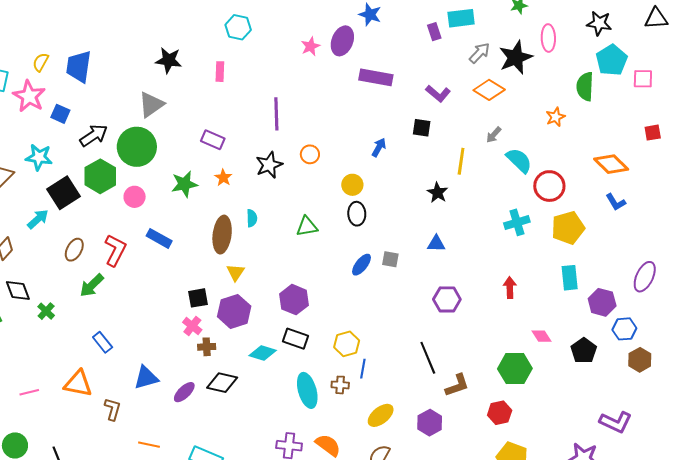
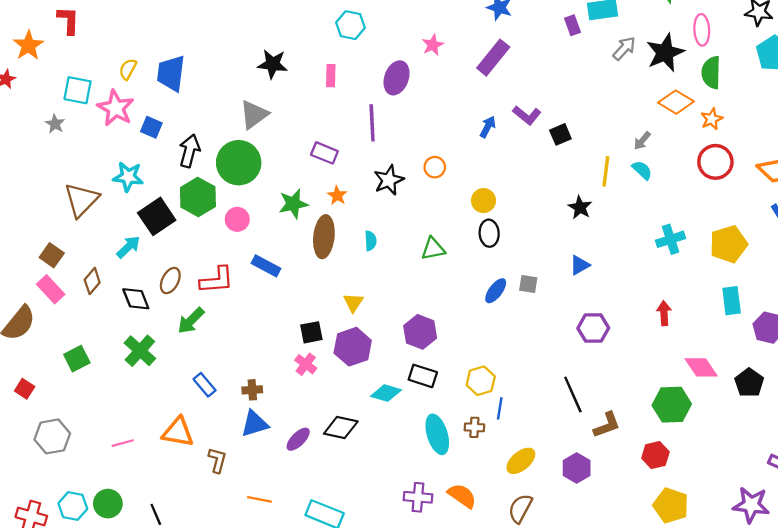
purple ellipse: (342, 41) -> (397, 78), moved
purple rectangle: (376, 77) -> (493, 58), moved, turned -60
green semicircle: (585, 86) -> (711, 73), moved
orange diamond: (489, 90) -> (676, 102), moved
purple L-shape: (438, 94) -> (527, 115), moved
purple line: (276, 114) -> (372, 123), moved
black square: (422, 128) -> (560, 134), turned -30
black arrow: (94, 135) -> (190, 151), turned -40
blue arrow: (379, 147) -> (488, 127), moved
cyan semicircle: (519, 160) -> (642, 170), moved, size x0.7
red circle: (549, 186) -> (715, 162), moved
brown ellipse: (222, 235) -> (324, 237), moved
blue triangle: (436, 244) -> (580, 265), turned -30
red L-shape: (115, 250) -> (217, 280), turned 60
black diamond: (18, 290) -> (136, 299), moved
green cross: (46, 311) -> (140, 351), size x1.6
pink diamond: (542, 336) -> (701, 367), size x1.4
brown cross: (207, 347) -> (252, 390), moved

